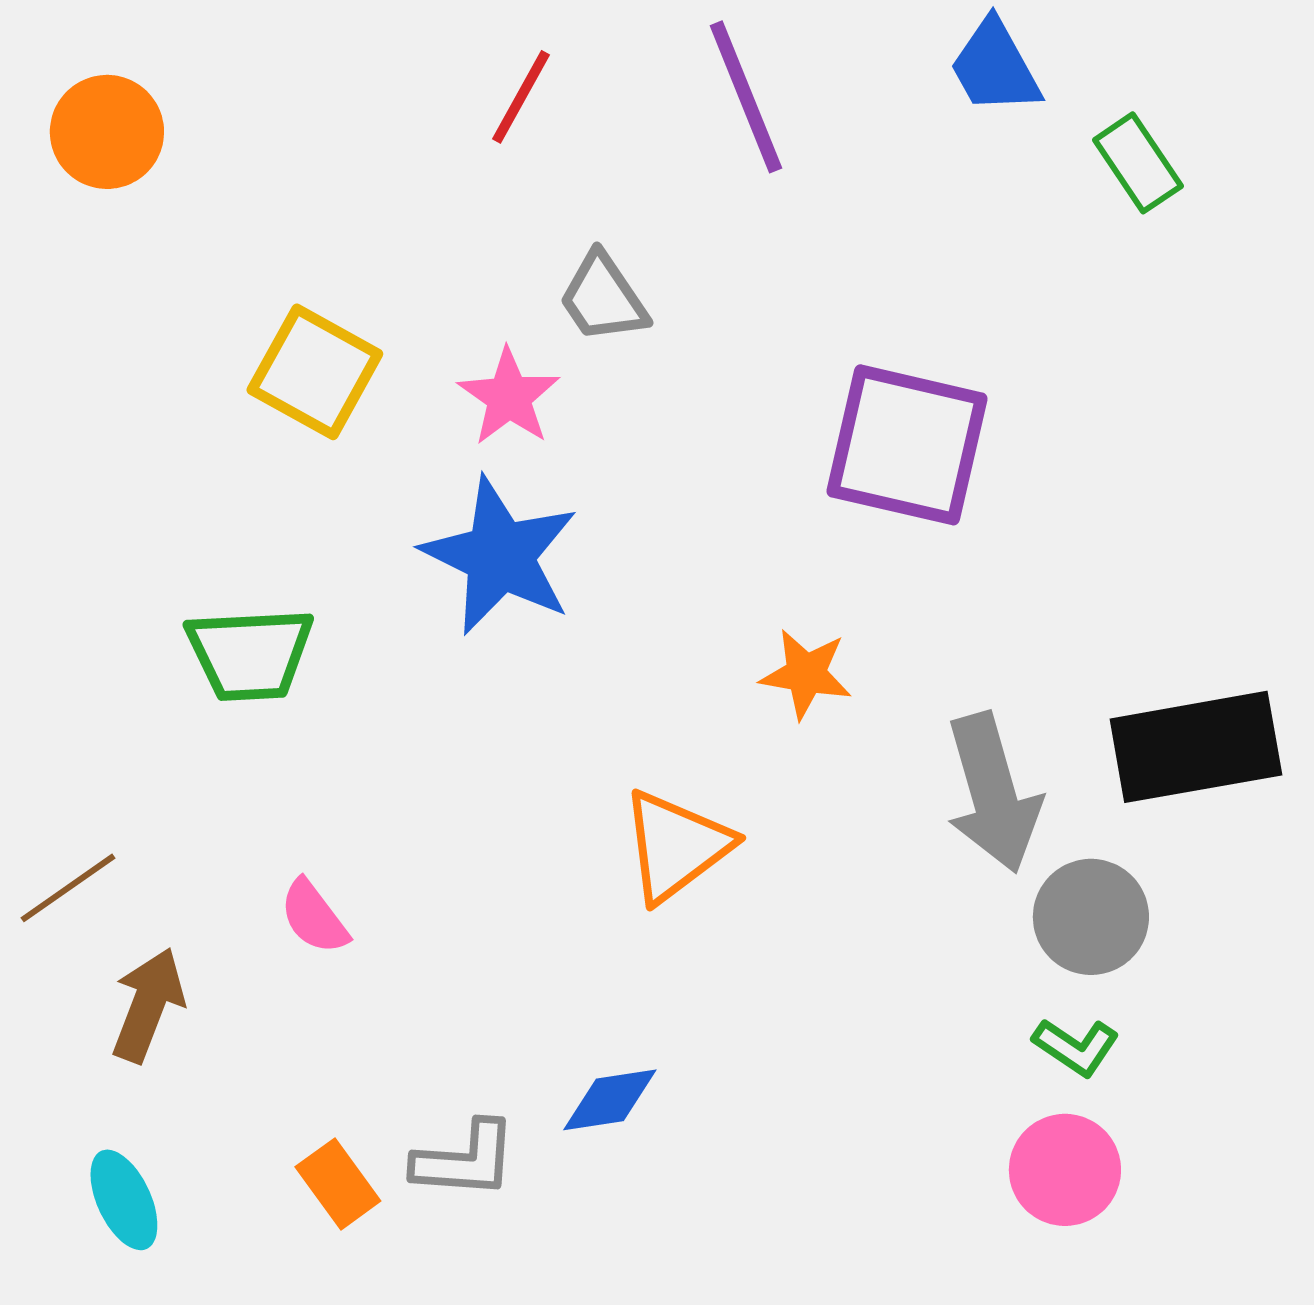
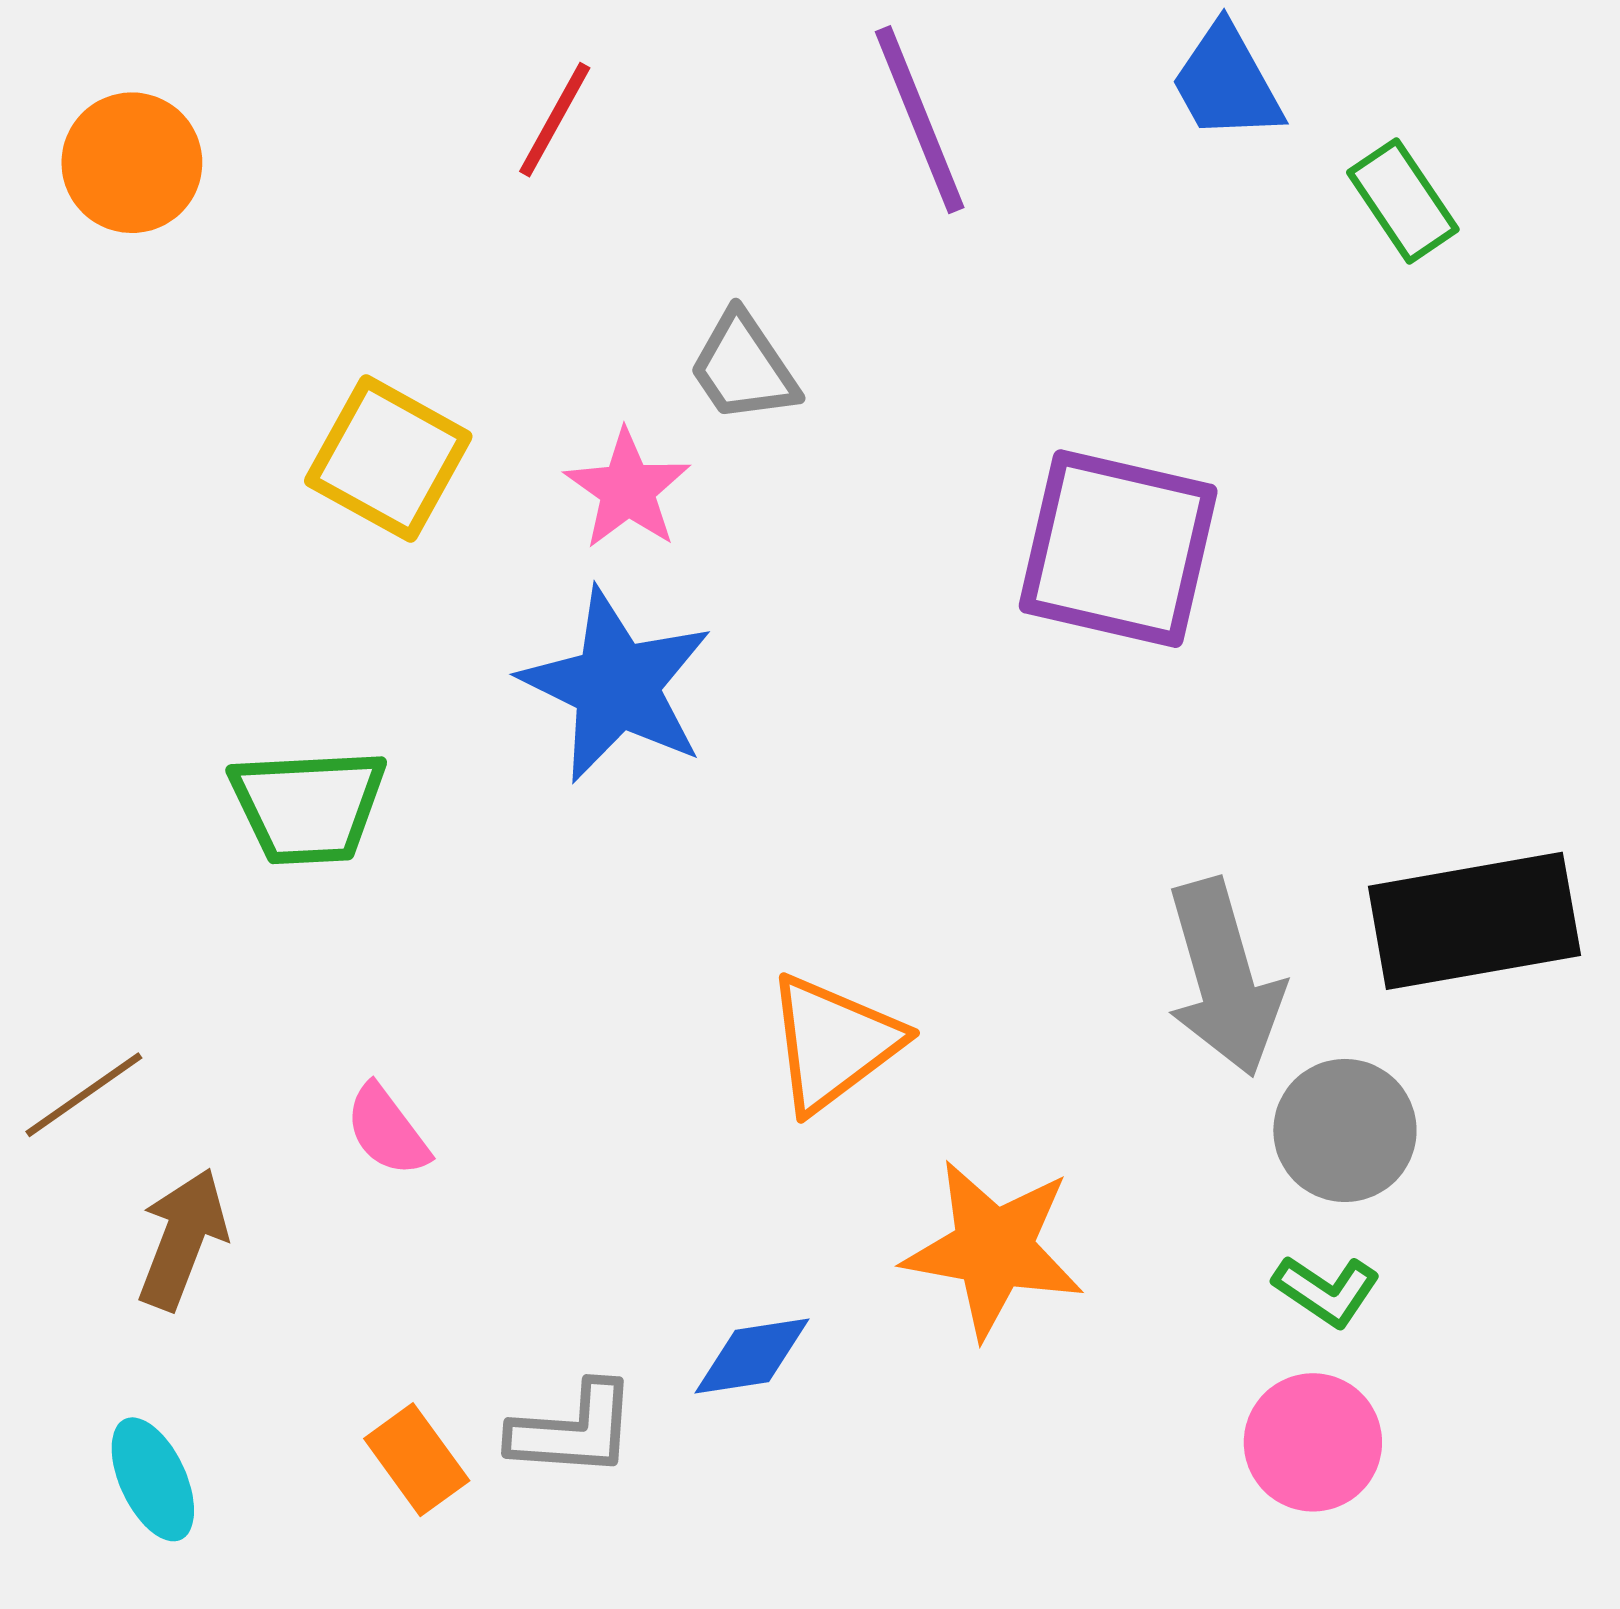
red line: (521, 97) -> (555, 120), moved
orange star: (806, 674) -> (994, 1249), moved, size x1.6

